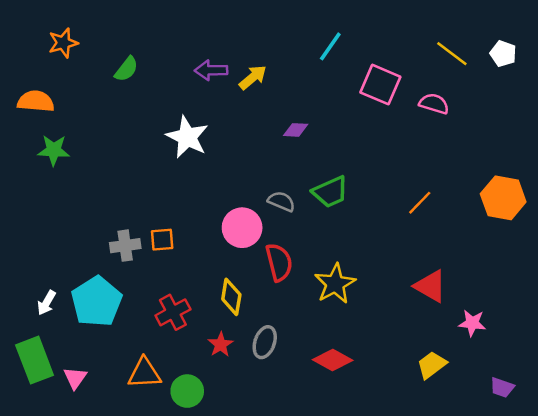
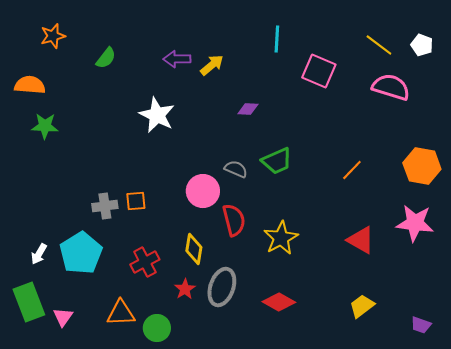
cyan line: (330, 46) -> (277, 39), turned -32
pink semicircle: (434, 104) -> (391, 87), moved, size x1.5
pink star: (472, 323) -> (415, 223), moved, size x1.6
gray ellipse: (265, 342) -> (222, 287), size x1.4

